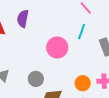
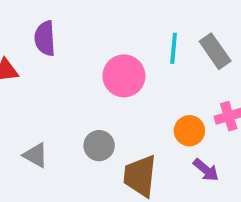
cyan line: (82, 32) -> (174, 48), moved

